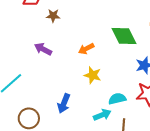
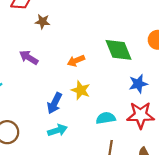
blue arrow: (64, 103) -> (54, 103), moved
cyan arrow: (102, 115) -> (57, 130), moved

